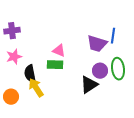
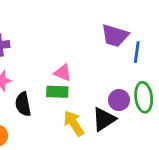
purple trapezoid: (97, 44) -> (115, 36), moved
yellow arrow: (36, 88) -> (74, 123), moved

